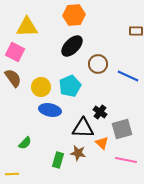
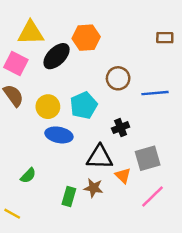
orange hexagon: (74, 15) -> (86, 38), moved
black ellipse: (72, 46) -> (57, 56), moved
blue line: (128, 76) -> (155, 93), turned -30
black cross: (100, 112) -> (121, 128), moved, turned 32
pink line: (126, 160) -> (153, 196), turned -55
yellow line: (12, 174) -> (12, 214), turned 32

